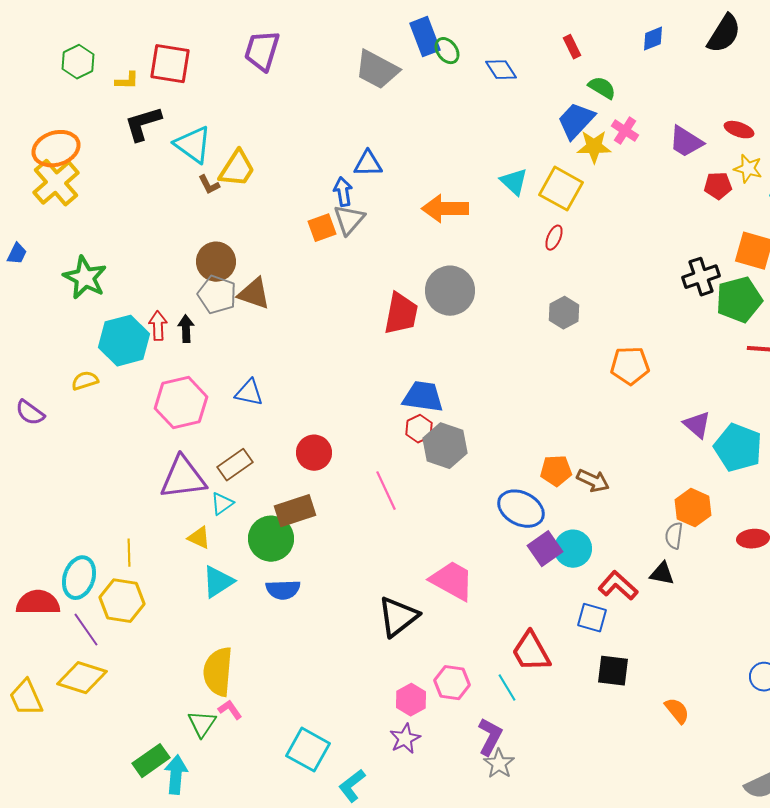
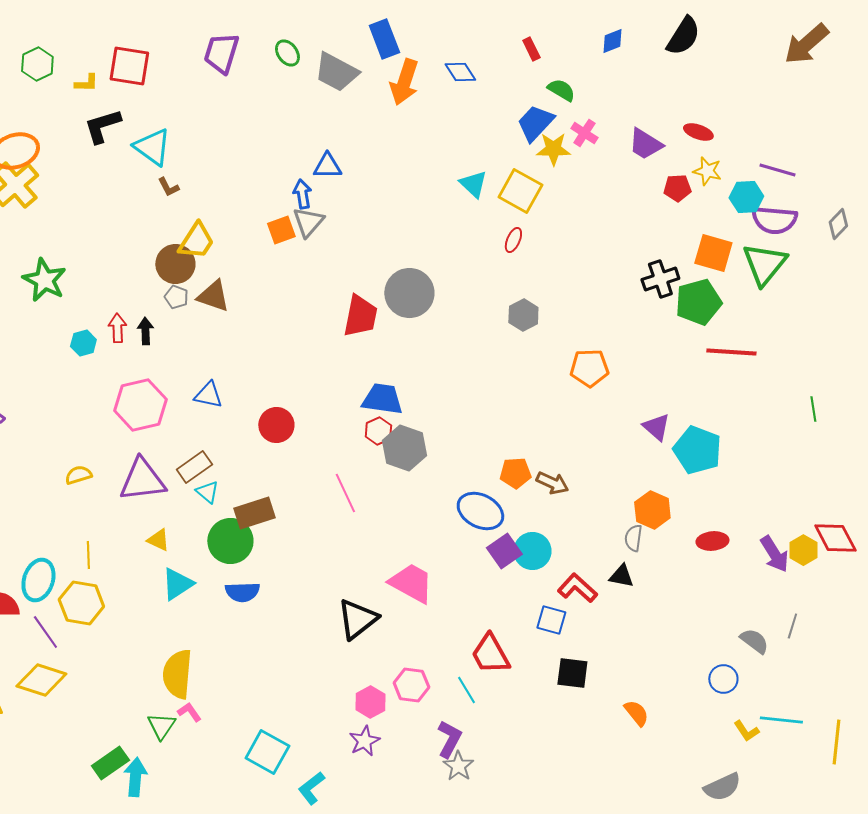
green ellipse: (447, 51) -> (287, 53), moved
yellow trapezoid: (237, 169) -> (196, 241), moved
orange arrow: (445, 209) -> (404, 82), moved, turned -72
gray pentagon: (217, 295) -> (176, 297), size x0.6
cyan hexagon: (124, 341) -> (83, 343), size x0.5
yellow semicircle: (85, 381) -> (78, 475), moved
red circle: (314, 453) -> (276, 425), moved
cyan triangle: (222, 504) -> (207, 492), moved, turned -45

